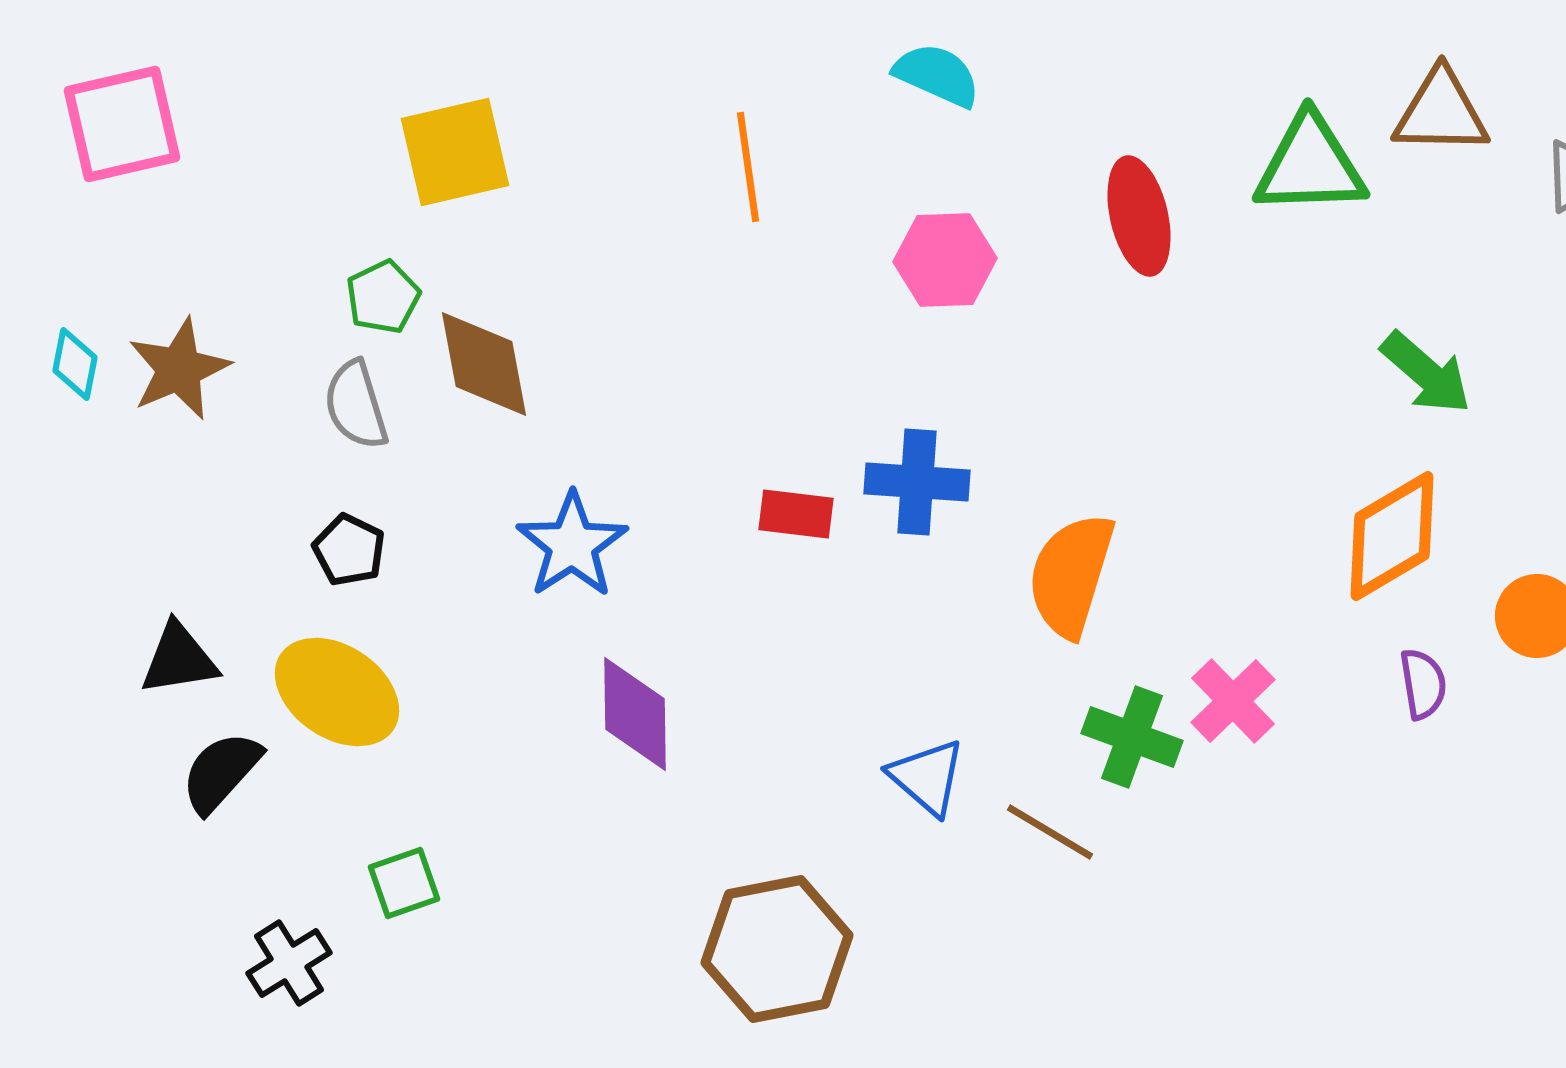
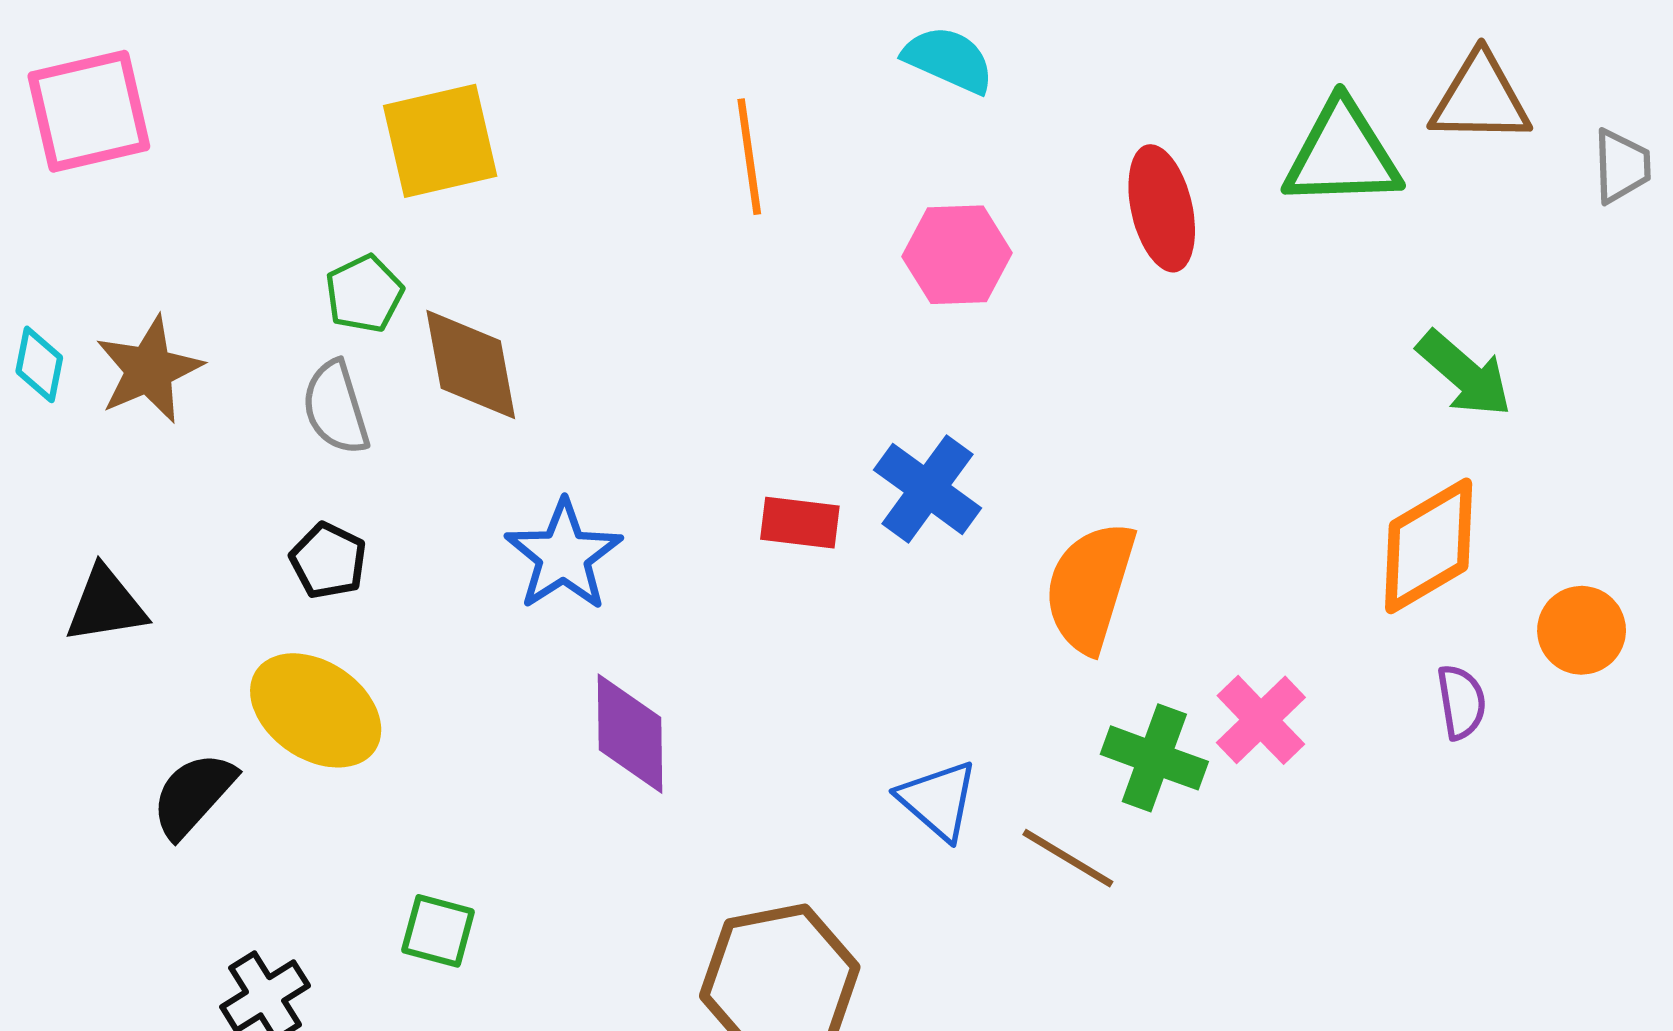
blue cross: (917, 482) -> (928, 489), turned 32
black triangle: (179, 659) -> (106, 605), moved
green square: (404, 883) -> (438, 931), moved, turned 34

